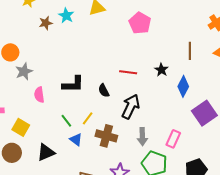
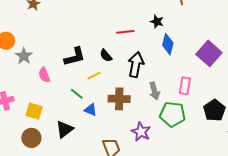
blue diamond: (183, 86) -> (168, 44), moved
yellow line: (88, 118) -> (94, 76), moved, turned 40

